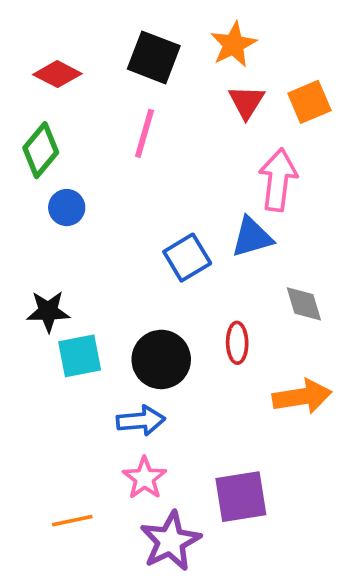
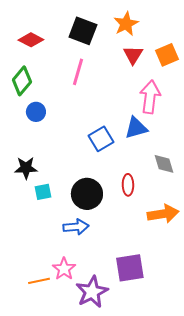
cyan square: (80, 356) -> (43, 192), size x0.7
pink star: (145, 478) -> (64, 269), moved

